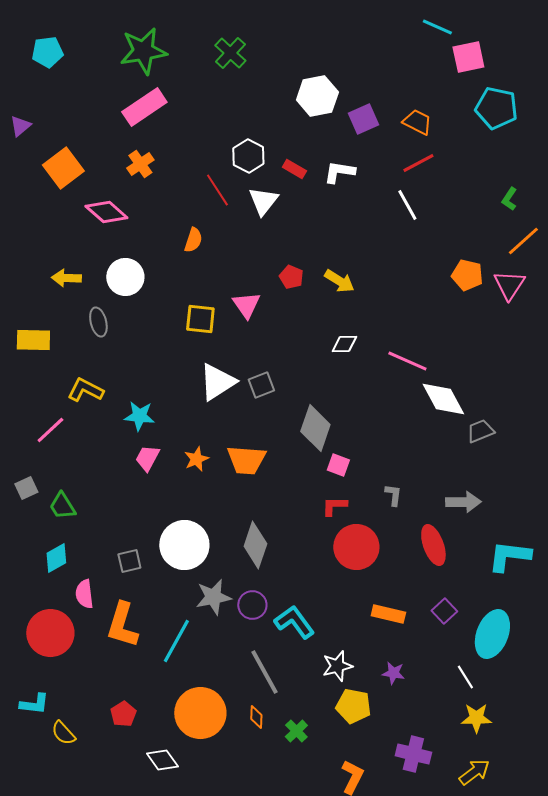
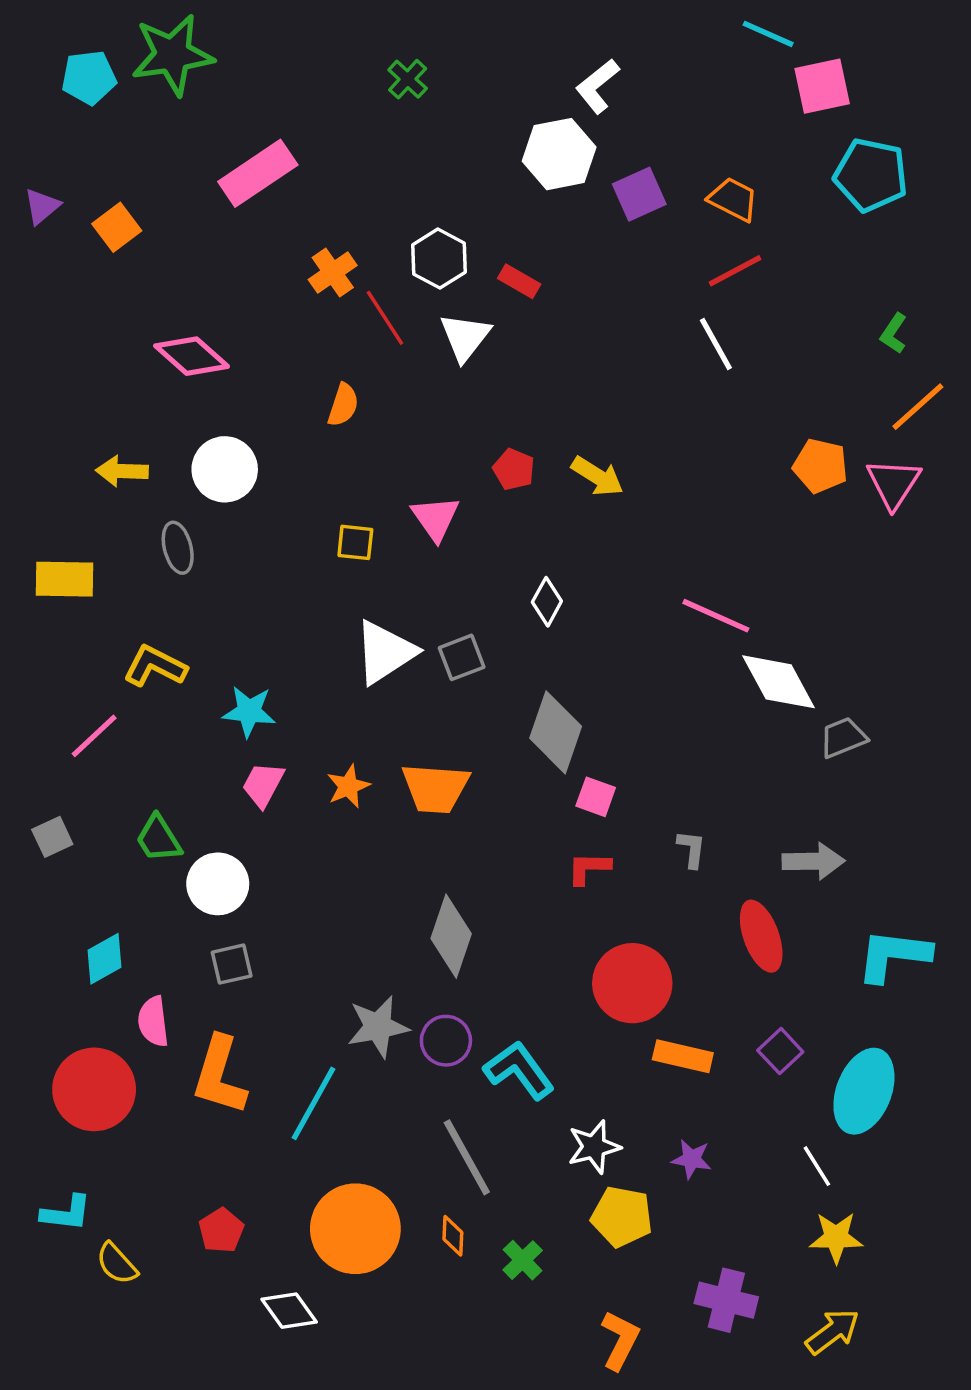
green star: (143, 51) -> (172, 55), moved
green cross: (230, 53) -> (408, 79), size x0.7
orange cross: (140, 164) -> (333, 273), moved
orange square: (63, 168) -> (117, 227), moved, size x0.7
white L-shape: (339, 172) -> (597, 86), moved, turned -48
yellow square: (200, 319) -> (355, 542), size x0.7
white diamond: (344, 344) -> (547, 602), moved, turned -60
green trapezoid: (62, 506) -> (159, 839), moved
white circle: (184, 545) -> (218, 884), moved, size x0.7
red circle: (356, 547) -> (632, 983), moved

